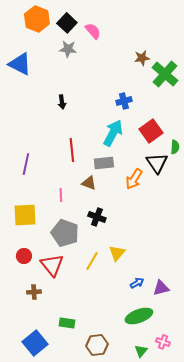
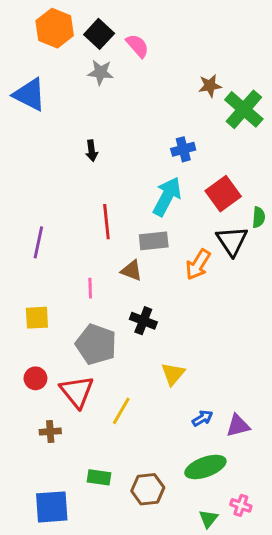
yellow square: (25, 215) -> (37, 318), size x0.7
yellow line: (92, 261) -> (121, 411), moved
blue square: (35, 343) -> (52, 507), turned 35
brown hexagon: (97, 345) -> (148, 489), moved

